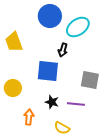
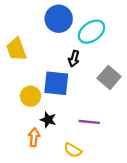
gray square: (90, 80) -> (109, 77), moved, turned 30
yellow circle: (13, 88) -> (30, 96), moved
black star: (52, 102) -> (48, 120), moved

